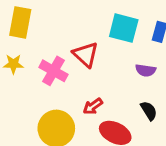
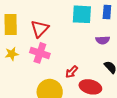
red triangle: (86, 54) -> (40, 29), moved, turned 42

